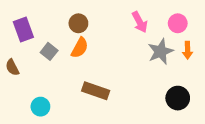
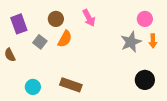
pink arrow: (140, 22) -> (89, 18), moved
brown circle: (78, 23) -> (56, 19), moved
brown rectangle: (96, 91) -> (71, 85), moved

